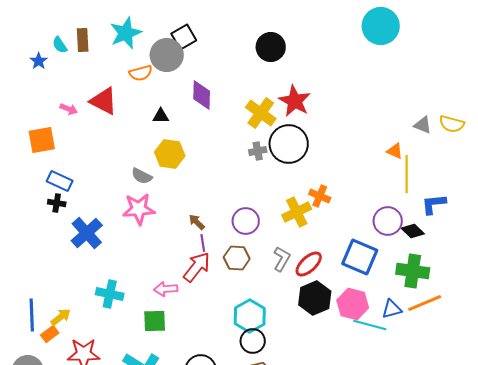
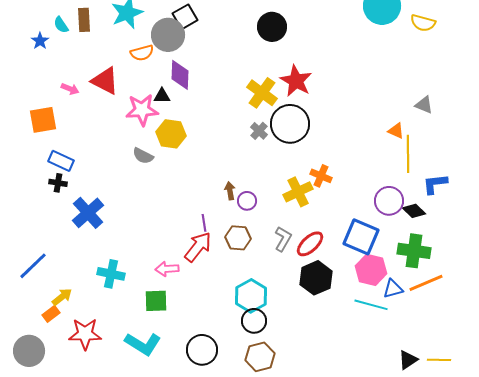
purple diamond: (202, 95) -> (180, 75), moved
yellow semicircle: (452, 124) -> (423, 23), moved
gray cross: (258, 151) -> (259, 131), turned -36
pink star: (139, 209) -> (142, 110), moved
purple circle: (246, 221) -> (247, 201), size x0.7
brown arrow: (197, 222) -> (230, 191), moved, turned 36
pink hexagon: (353, 304) -> (371, 270), moved
blue line: (32, 315) -> (33, 266), moved, turned 48

